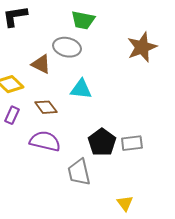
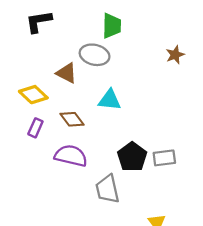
green trapezoid: (83, 20) -> (112, 26), turned -100
brown star: (142, 47) -> (175, 55), size x0.6

